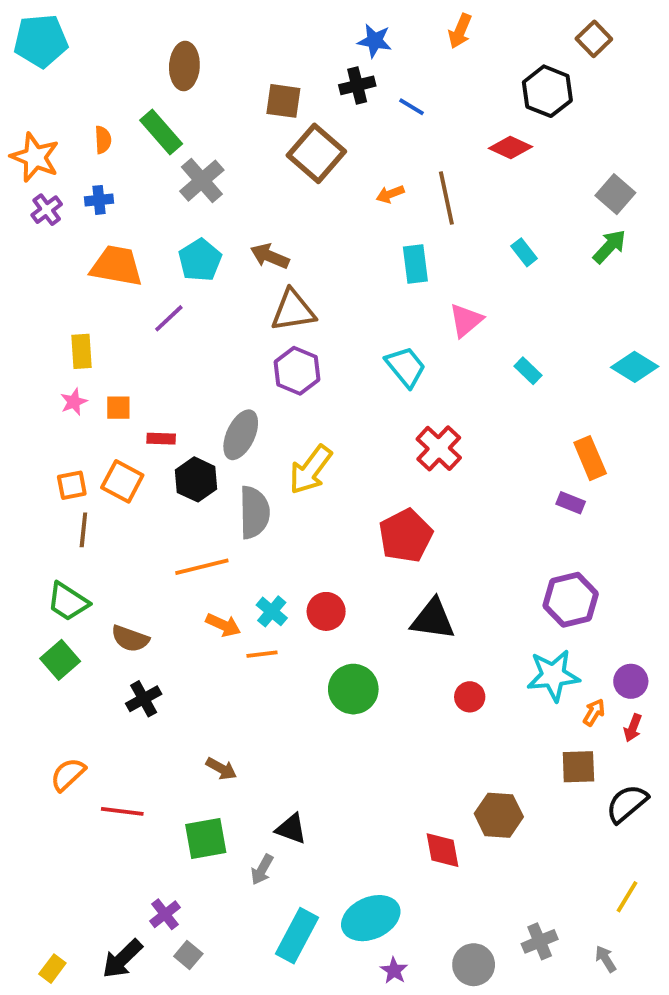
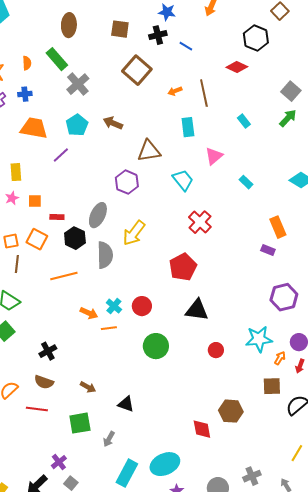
brown square: (283, 101) -> (120, 29), moved
brown triangle: (293, 311) -> (149, 151), moved
orange line: (202, 567) -> (64, 276), moved
purple hexagon: (571, 600) -> (284, 297), moved
brown semicircle: (130, 639) -> (44, 382), moved
black triangle: (291, 829) -> (126, 404), moved

